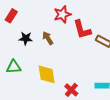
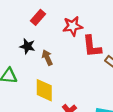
red rectangle: (11, 16) -> (38, 17), moved
brown arrow: (48, 38) -> (47, 58), moved

